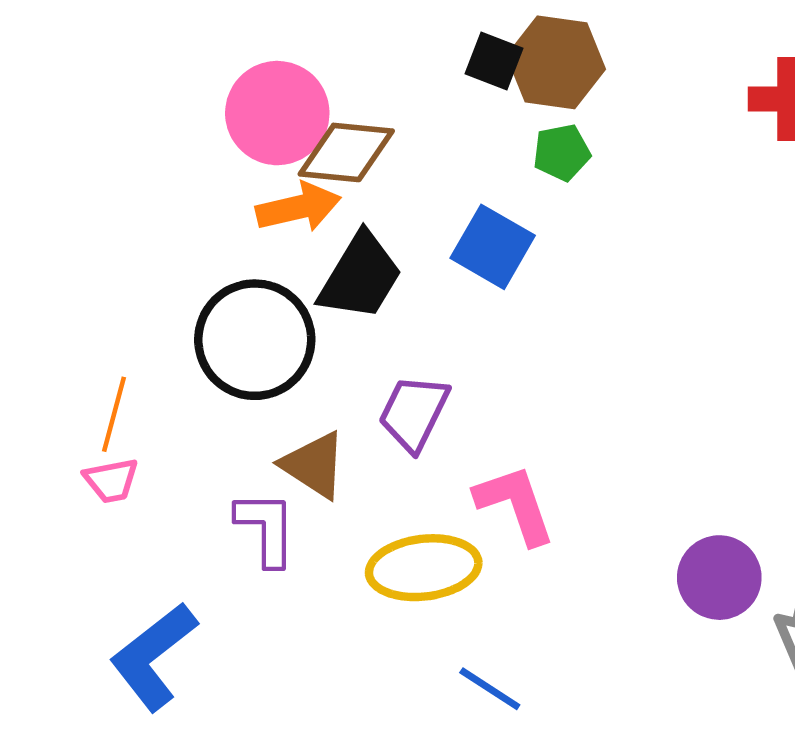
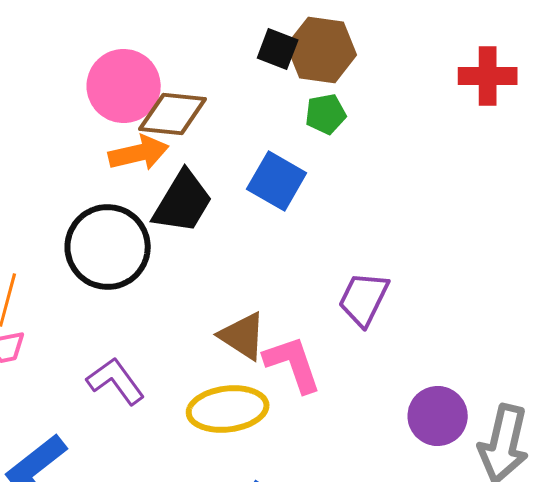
purple trapezoid: (414, 413) -> (364, 299), moved
brown triangle: (314, 465) -> (243, 336), moved
purple L-shape: (266, 528) -> (116, 381), turned -36

